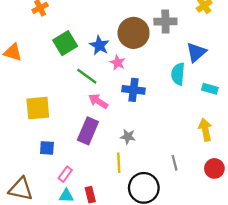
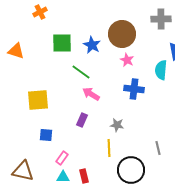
gray cross: (165, 22) -> (161, 19), moved
green square: (65, 43) -> (62, 43), turned 30
pink star: (118, 63) -> (127, 60), moved
blue cross: (134, 90) -> (134, 89), moved
purple rectangle: (88, 131) -> (82, 120), size x0.6

